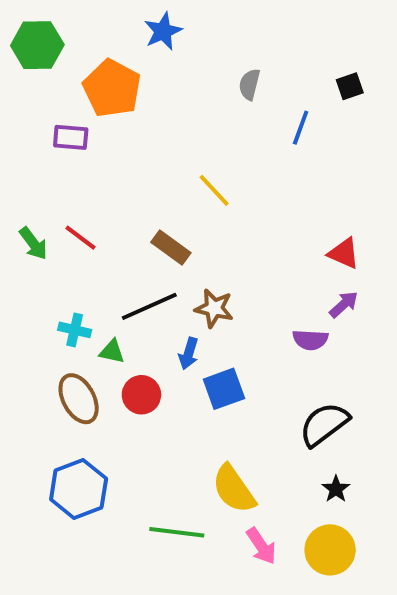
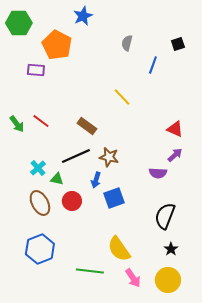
yellow line: (214, 190) -> (122, 97), moved
cyan cross: (75, 330) -> (38, 168), turned 35
black semicircle: (324, 424) -> (165, 216), turned -32

